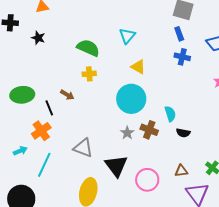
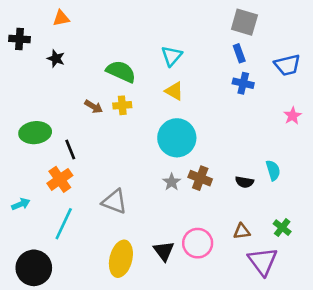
yellow triangle: (138, 67) -> (174, 91), moved
brown arrow: (67, 95) -> (94, 107), moved
cyan semicircle: (170, 114) -> (273, 170), moved
cyan arrow: (20, 151) -> (21, 204), moved
black triangle: (116, 166) -> (164, 251), moved, size x0.7

